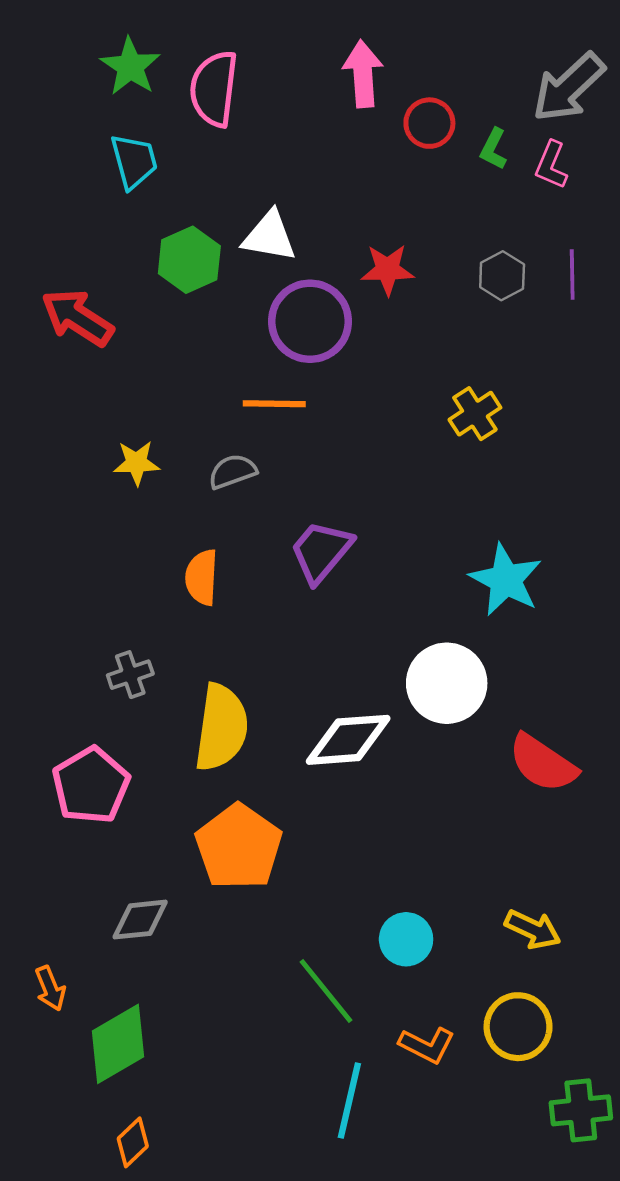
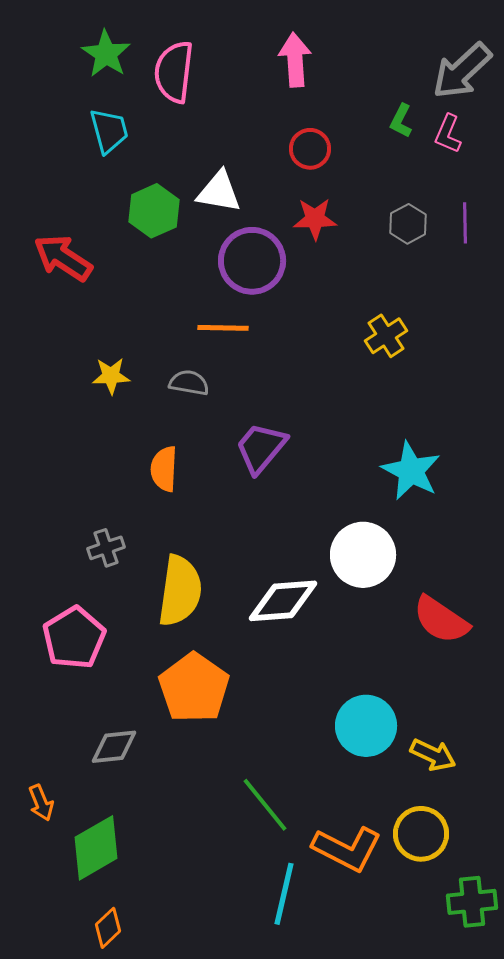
red circle: (429, 123) -> (310, 149), moved
gray semicircle: (232, 471) -> (189, 383), turned 30
cyan circle: (406, 939) -> (366, 726), moved, size x1.4
orange L-shape: (427, 1045) -> (347, 849), size x1.5

